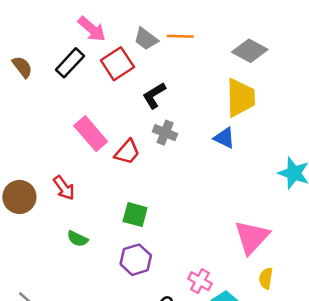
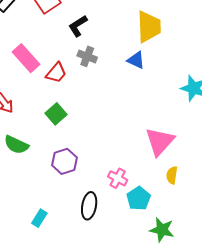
green square: (135, 215) -> (56, 114), moved, turned 35
green semicircle: (77, 239) -> (16, 145), size x1.4

